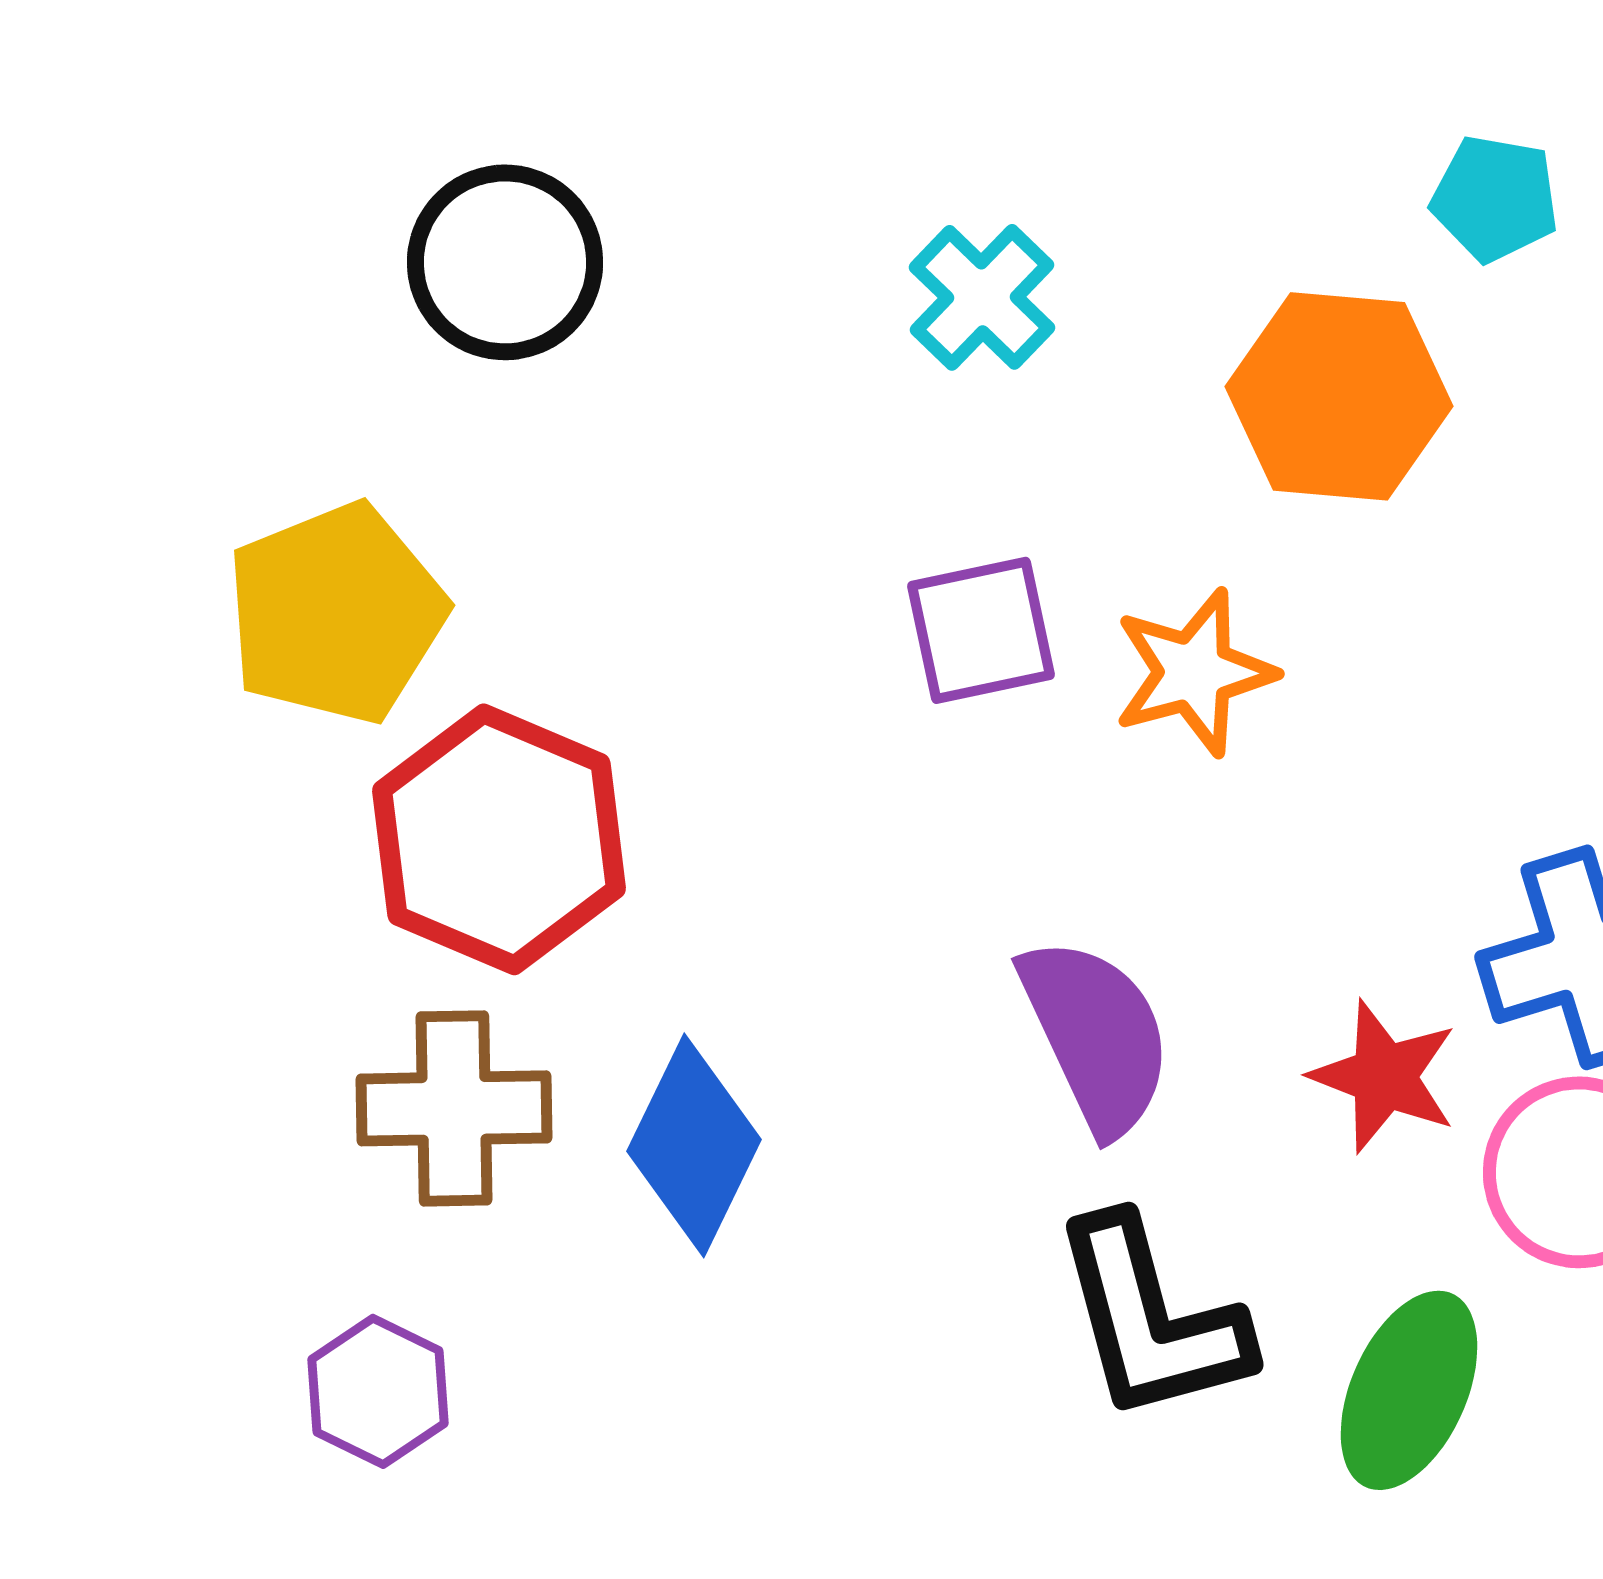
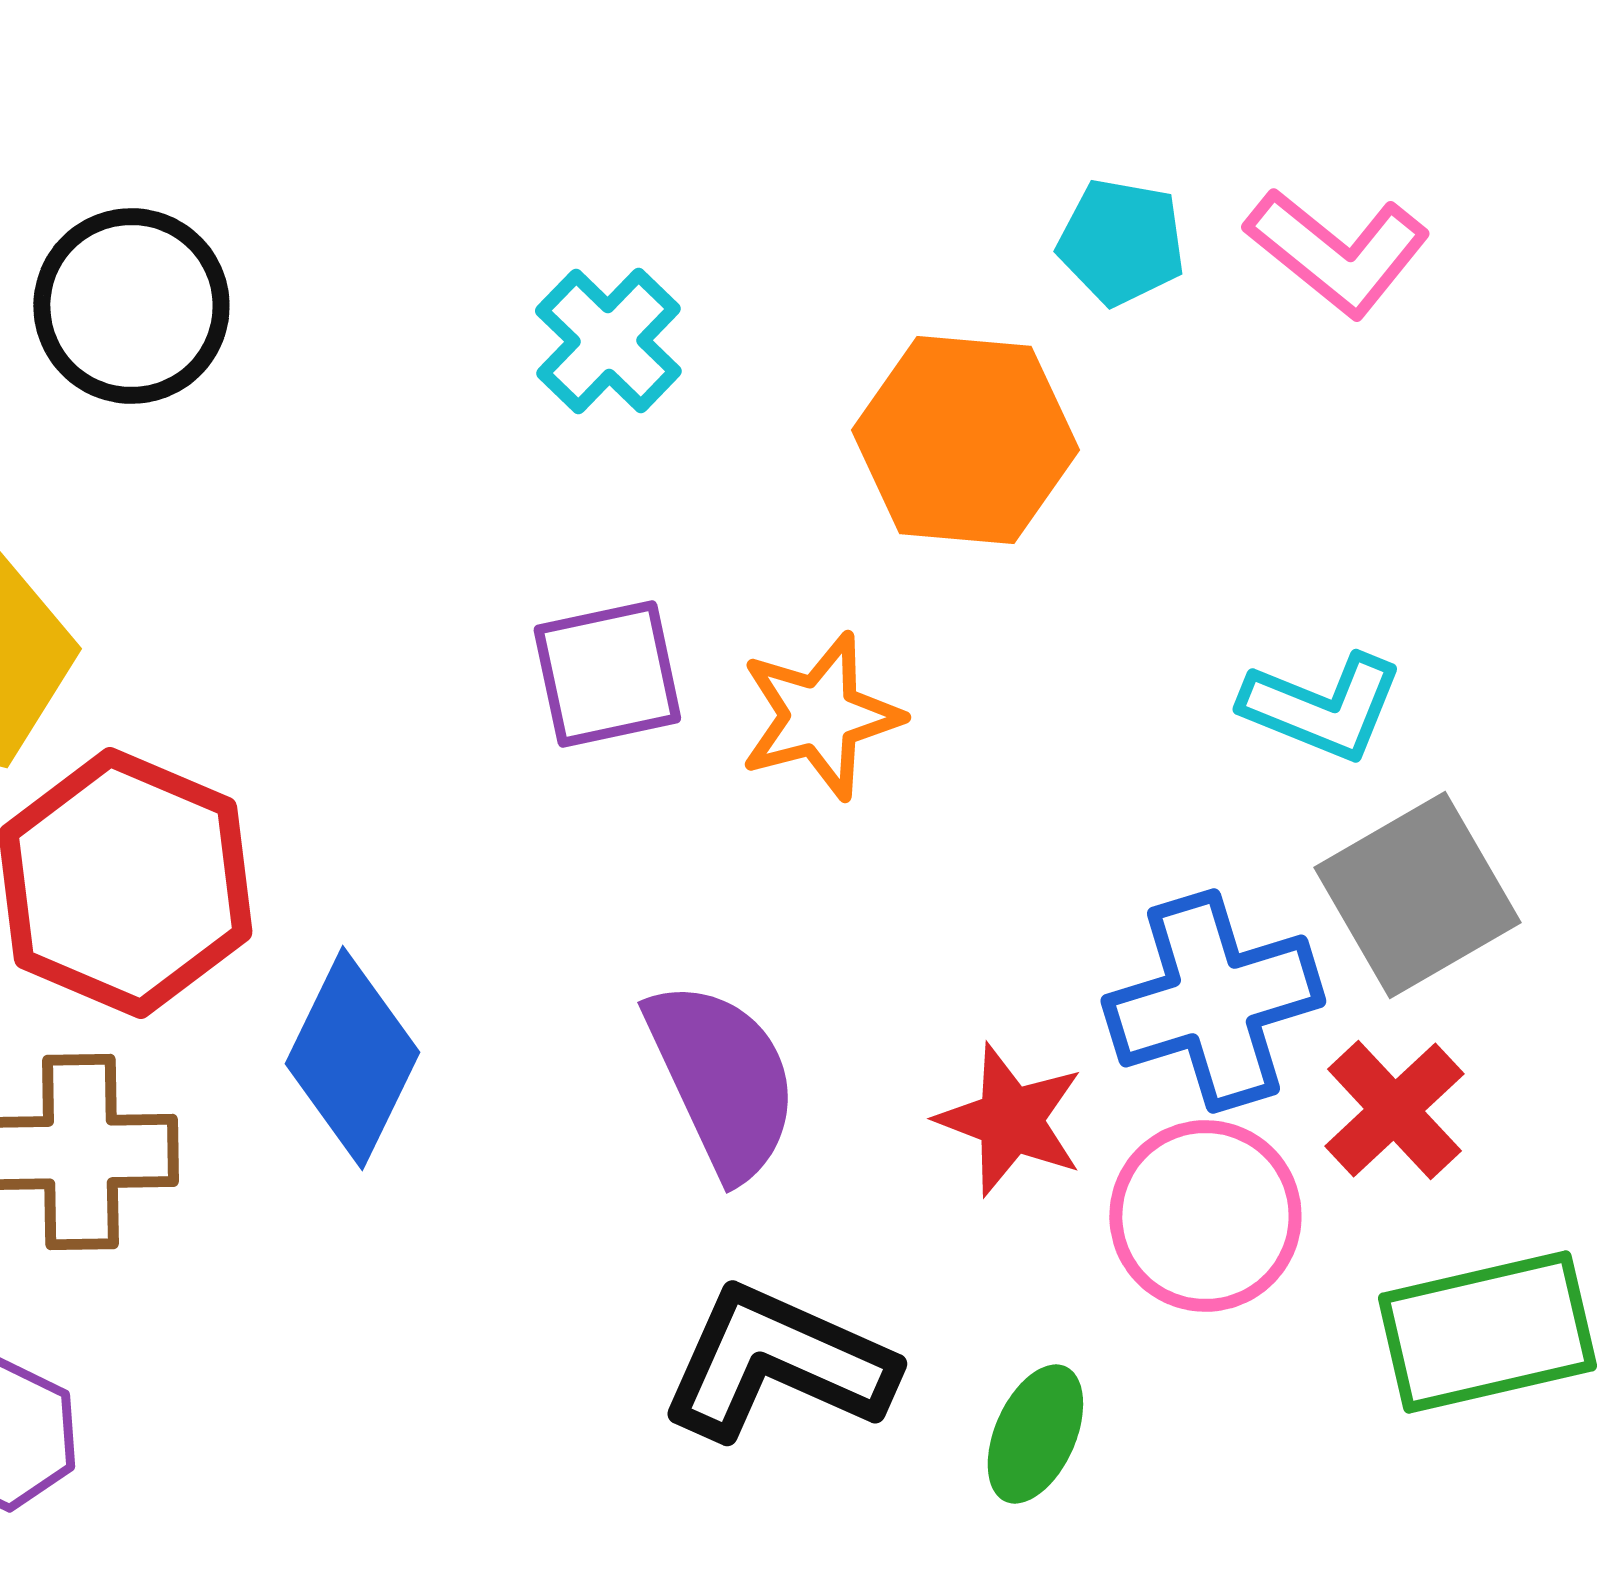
blue diamond: (694, 1145) -> (352, 1058), moved
black L-shape: (1151, 1319) -> (777, 1363), turned 129
green ellipse: (1409, 1390) -> (1035, 1434), size x0.7

